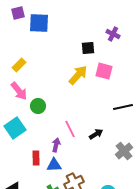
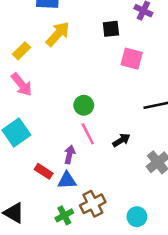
yellow arrow: (78, 75) -> (58, 34), moved
green circle: (38, 106) -> (84, 105), moved
red rectangle: (36, 158) -> (44, 171), turned -56

